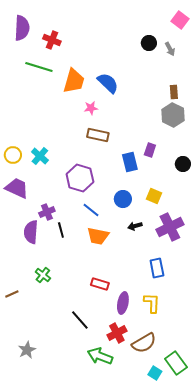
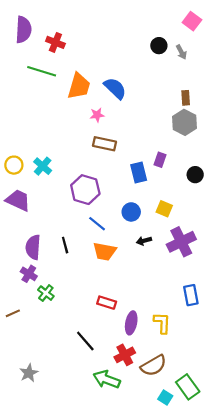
purple cross: (47, 212) -> (29, 274), moved, turned -35
blue rectangle: (157, 268) -> (191, 295), moved

